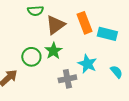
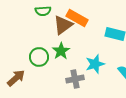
orange rectangle: (84, 23) -> (77, 18), moved, turned -40
cyan star: (87, 64) -> (95, 64), turned 30

